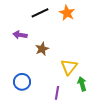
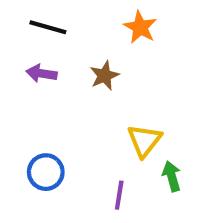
black line: (40, 13) -> (48, 27), moved, turned 42
brown star: (42, 49) -> (104, 76), moved

